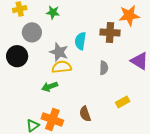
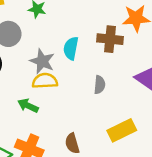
green arrow: (50, 87) -> (28, 106), turned 42
yellow rectangle: (123, 102) -> (122, 130), size x1.5

